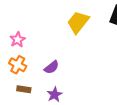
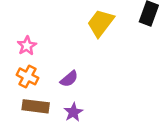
brown rectangle: (24, 89) -> (36, 106), size x1.5

